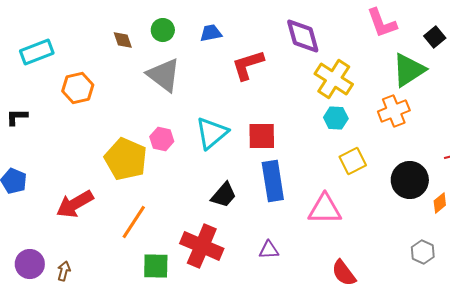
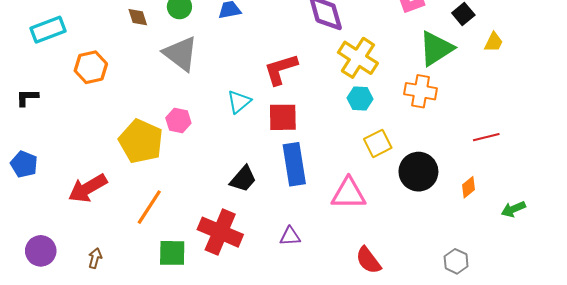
red L-shape: (248, 65) -> (281, 69), moved
orange cross: (394, 111) -> (421, 91), turned 32
cyan triangle: (212, 133) -> (239, 102), moved, size x0.7
black circle: (410, 180) -> (418, 172), moved
gray hexagon: (423, 252) -> (456, 261), moved
brown arrow: (64, 271) -> (95, 258), moved

